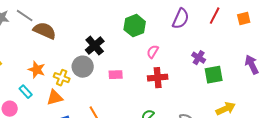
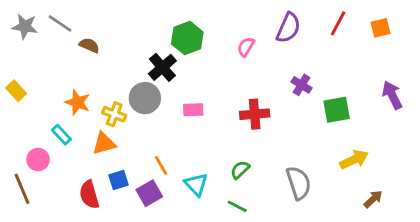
green hexagon: (135, 26) -> (187, 38), moved
brown semicircle: (45, 31) -> (89, 45), size x0.6
pink semicircle: (153, 52) -> (246, 47), moved
purple cross: (199, 58) -> (301, 85), moved

